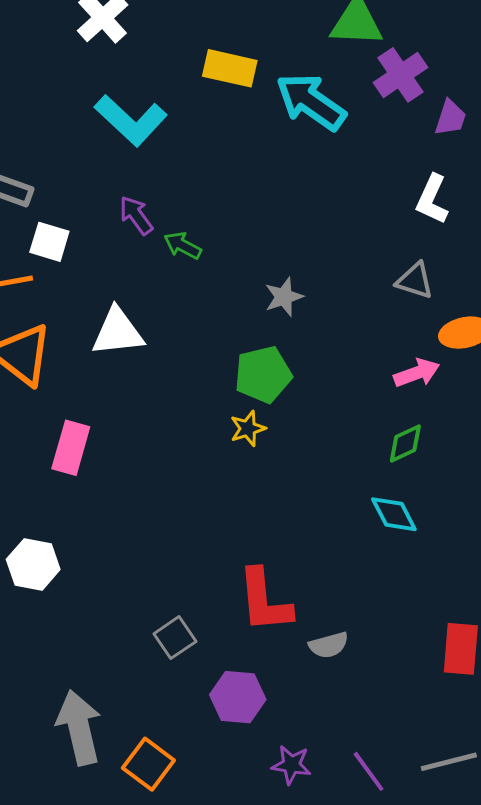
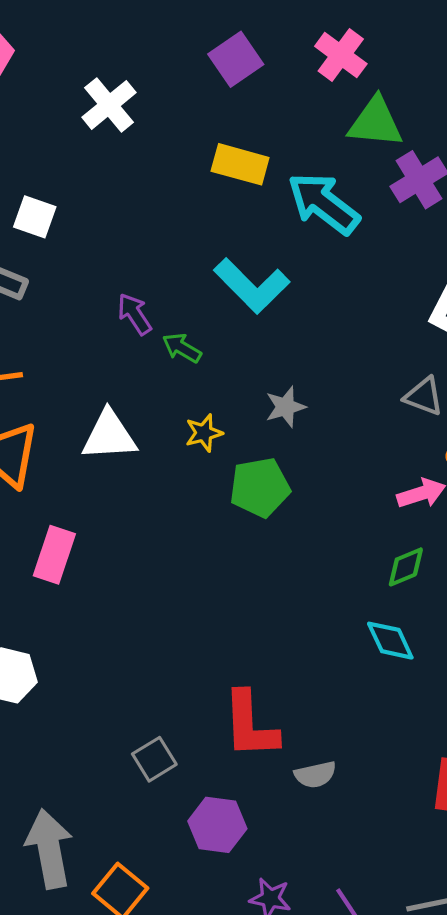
cyan L-shape: (131, 120) -> (252, 286), moved
white square: (49, 242) -> (35, 217), moved
yellow star: (248, 429) -> (204, 433), moved

